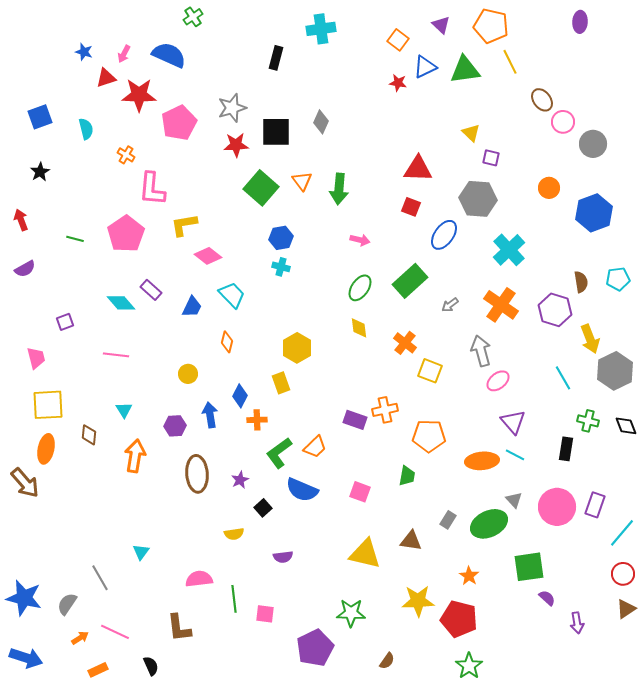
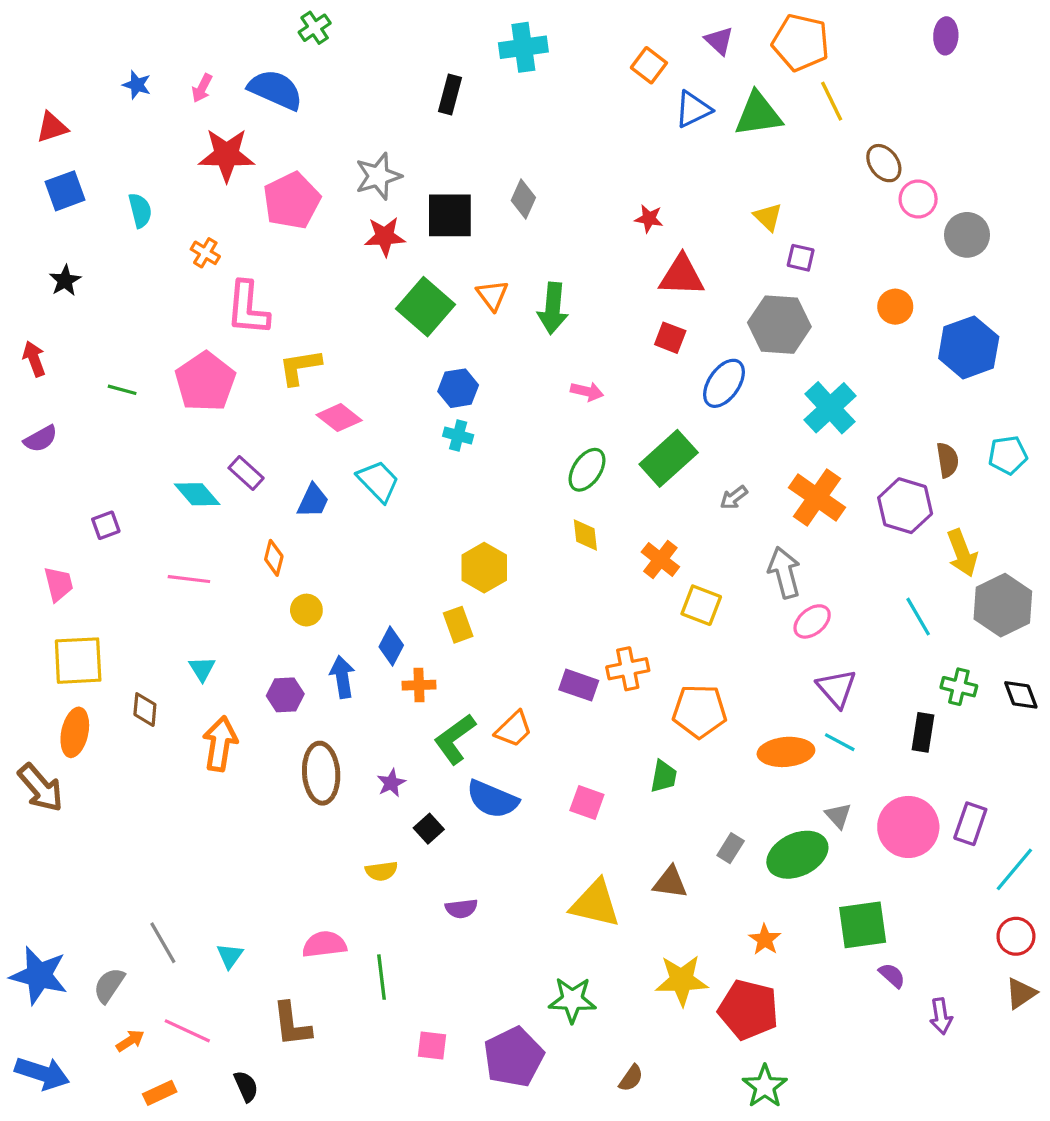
red triangle: (106, 78) -> (52, 127), moved
red star: (398, 83) -> (649, 219), moved
orange diamond: (227, 342) -> (274, 558), moved
cyan triangle: (141, 552) -> (230, 956), moved
pink square: (265, 614) -> (432, 1046), moved

